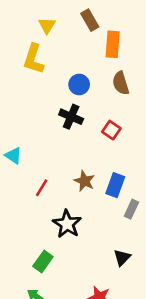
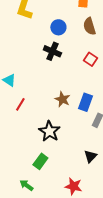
red square: (111, 130) -> (90, 59), moved
red line: (42, 188) -> (20, 104), moved
green rectangle: (43, 262) -> (40, 161), moved

